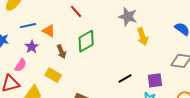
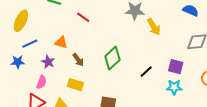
blue line: (28, 26) -> (30, 44), moved
green diamond: (86, 41) -> (112, 58), moved
purple square: (155, 80) -> (176, 67), turned 35

